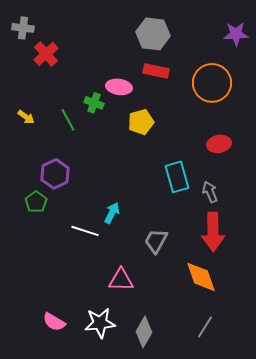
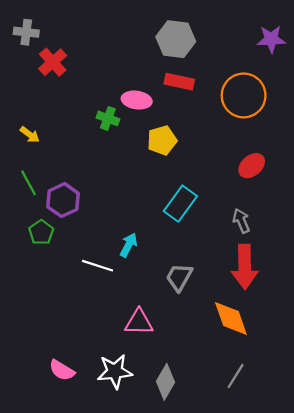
green line: (68, 120) -> (29, 183), moved
red ellipse: (219, 144) -> (252, 166), turned -30
cyan rectangle: (177, 177) -> (180, 204), moved, turned 52

